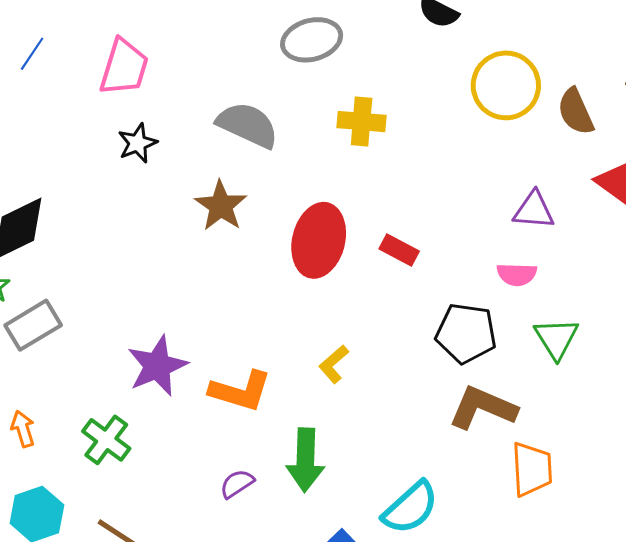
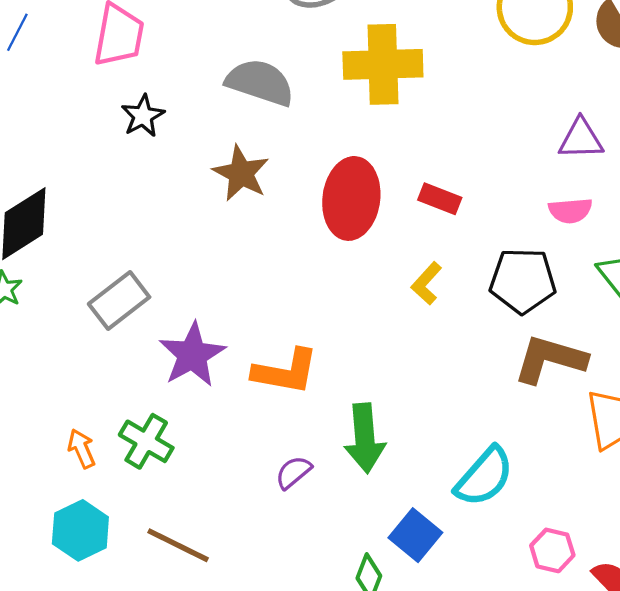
yellow cross: (362, 122) -> (383, 64), size x1.5
gray rectangle: (33, 325) -> (119, 300), moved
yellow L-shape: (334, 364) -> (427, 283), moved
orange arrow: (23, 429) -> (81, 449), moved

